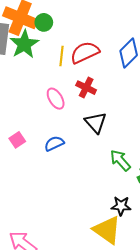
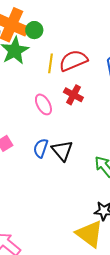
black triangle: (96, 123) -> (62, 151), moved
blue semicircle: (54, 143) -> (41, 148), turned -48

